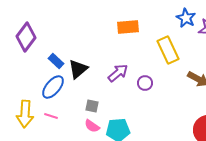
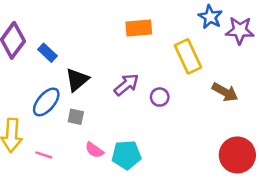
blue rectangle: (56, 61) -> (47, 53), moved
gray square: (92, 106) -> (76, 117), moved
pink line: (51, 116) -> (44, 155), moved

